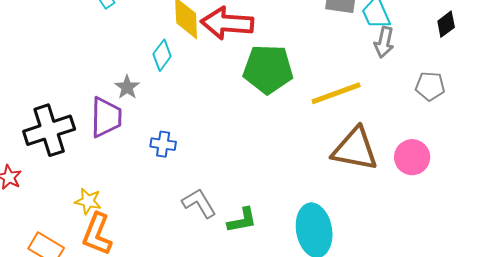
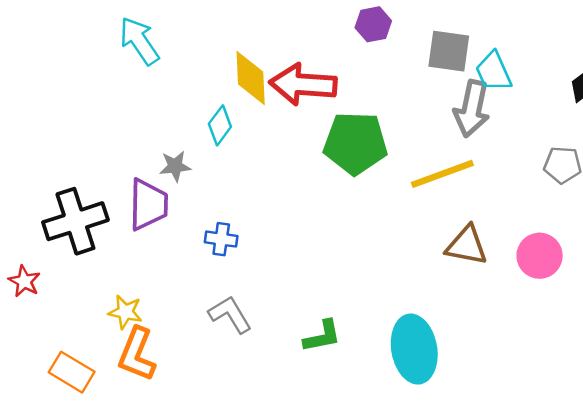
gray arrow: (384, 42) -> (472, 109), moved, size x1.4
gray star: (127, 87) -> (175, 166), turned 30
brown triangle: (355, 149) -> (467, 245), size x0.7
gray L-shape: (199, 203) -> (230, 315), moved

